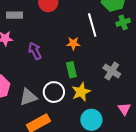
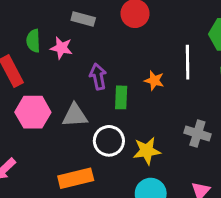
green rectangle: (71, 70) -> (121, 97), moved
gray cross: (112, 71) -> (197, 134), turned -30
gray triangle: (28, 97) -> (75, 115), moved

